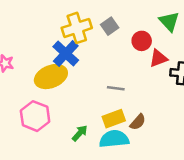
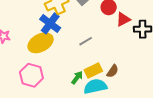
gray line: (116, 88) -> (86, 41), moved, turned -32
green arrow: (80, 133) -> (77, 78), moved

